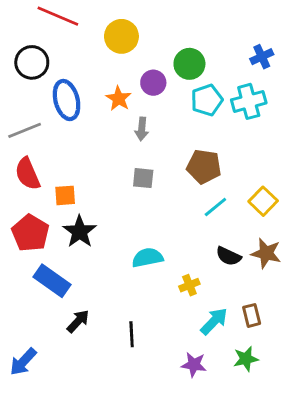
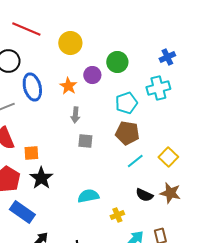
cyan pentagon: (207, 100) -> (126, 103), moved
gray arrow: (142, 129) -> (75, 115), moved

